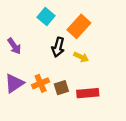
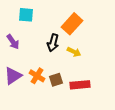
cyan square: (46, 16) -> (26, 15), moved, turned -35
orange cross: (41, 83) -> (37, 76), turned -35

